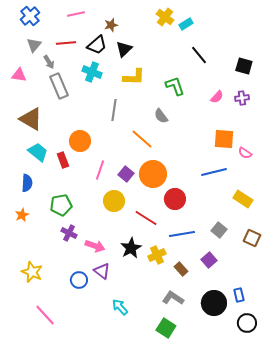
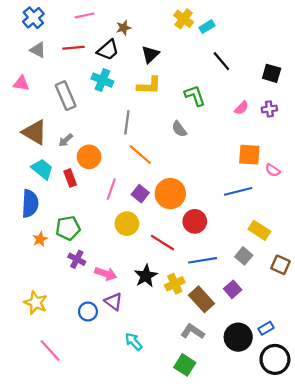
gray triangle: (34, 45) -> (38, 50), turned -42
black triangle: (124, 49) -> (150, 54), moved
gray arrow: (49, 62) -> (66, 140), moved, turned 80
orange line: (142, 139) -> (140, 155), moved
blue semicircle: (27, 183) -> (30, 204), size x1.4
yellow rectangle: (243, 199) -> (259, 230), moved
orange star: (22, 215) -> (40, 239), moved
brown rectangle: (181, 269) -> (201, 299), size x1.6
blue rectangle: (239, 295) -> (266, 328), turned 72
black circle: (247, 323) -> (275, 359), size x1.4

